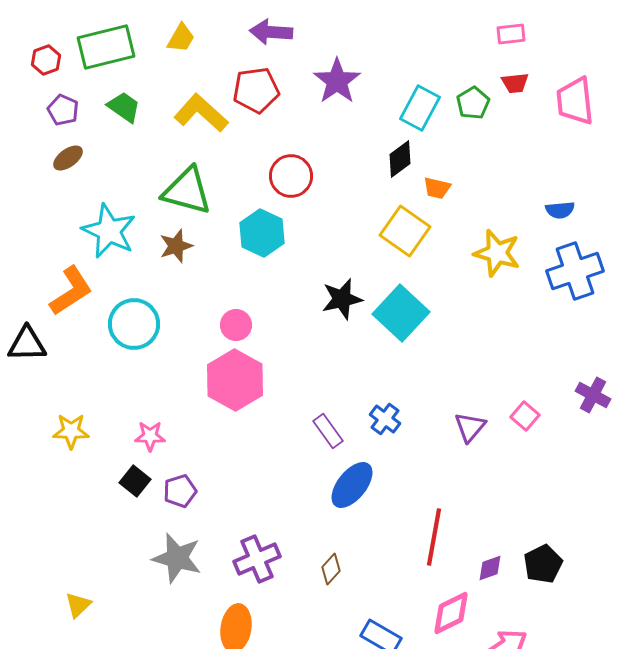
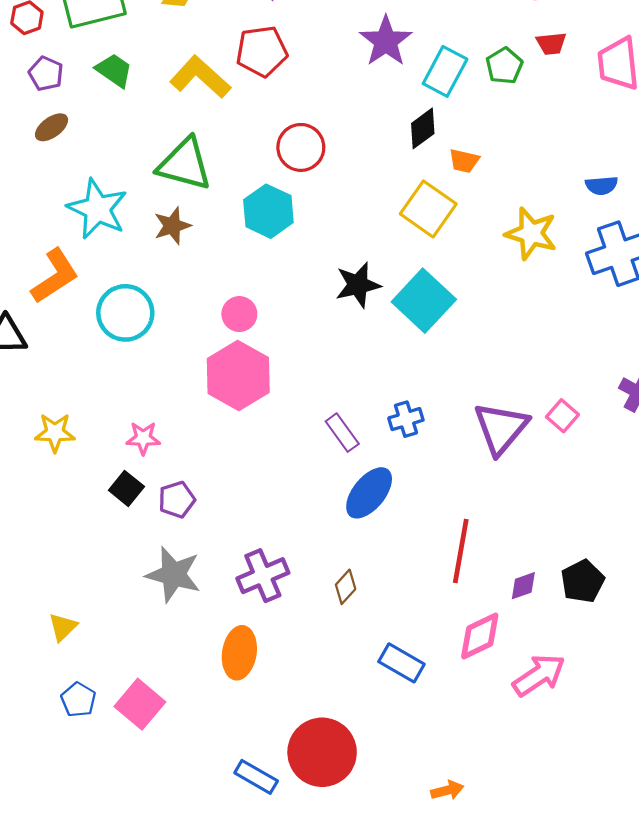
purple star: (337, 81) -> (386, 41), moved
blue cross: (385, 419) -> (406, 419), turned 36
purple triangle: (470, 427) -> (501, 428), size x1.6

